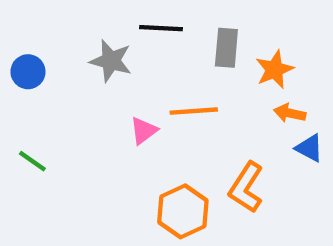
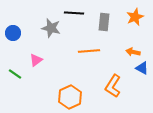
orange star: (274, 70) -> (135, 17), moved
pink triangle: (144, 131) -> (36, 60), moved
orange hexagon: (183, 211) -> (70, 97), moved

